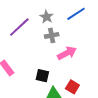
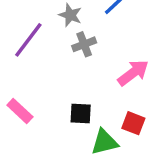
pink arrow: (67, 53) -> (133, 73), moved

